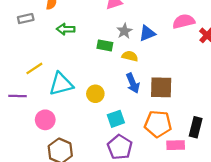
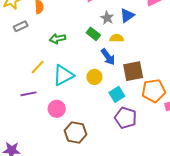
green arrow: (66, 29) -> (58, 39), moved
green rectangle: (105, 45) -> (93, 34), turned 40
blue arrow: (133, 83) -> (108, 57), moved
brown square: (161, 87) -> (133, 71), moved

